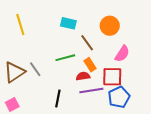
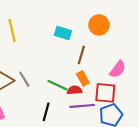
orange circle: (110, 26) -> (99, 25), moved
brown line: (87, 43) -> (81, 55), turned 48
green line: (65, 58) -> (57, 85), moved, turned 36

